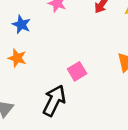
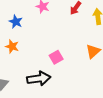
black arrow: (54, 101) -> (39, 79), turned 55

